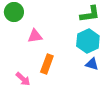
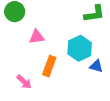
cyan hexagon: (88, 41) -> (80, 48), moved

